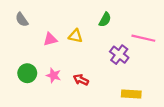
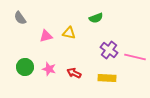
green semicircle: (105, 20) -> (96, 18), turned 40
pink line: (143, 38) -> (135, 57), moved
yellow rectangle: (131, 94) -> (107, 78), moved

